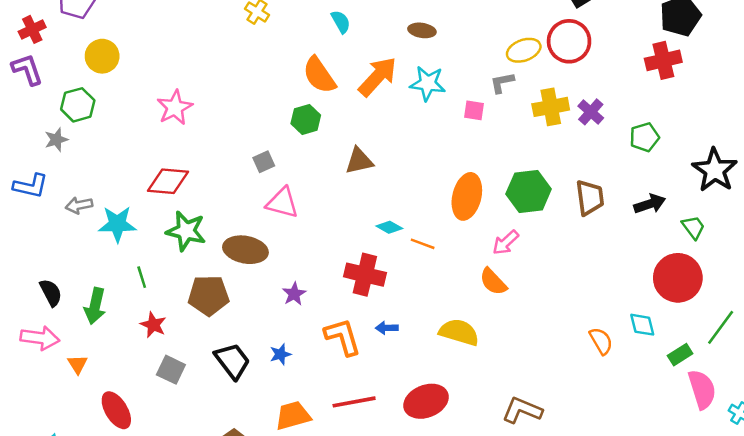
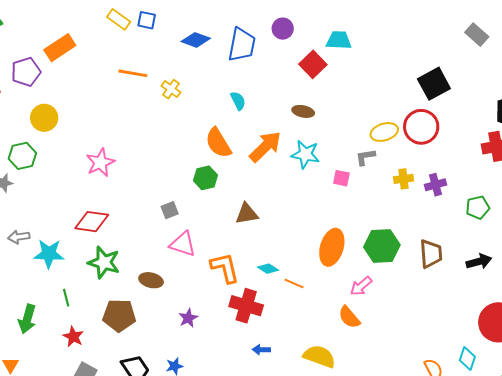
yellow cross: (551, 107) -> (403, 179), size x0.7
purple cross: (591, 112) -> (436, 185), turned 30
brown ellipse: (245, 250) -> (151, 280), size x0.7
cyan diamond: (642, 325) -> (467, 359), turned 30
orange L-shape: (343, 337) -> (225, 268), moved

